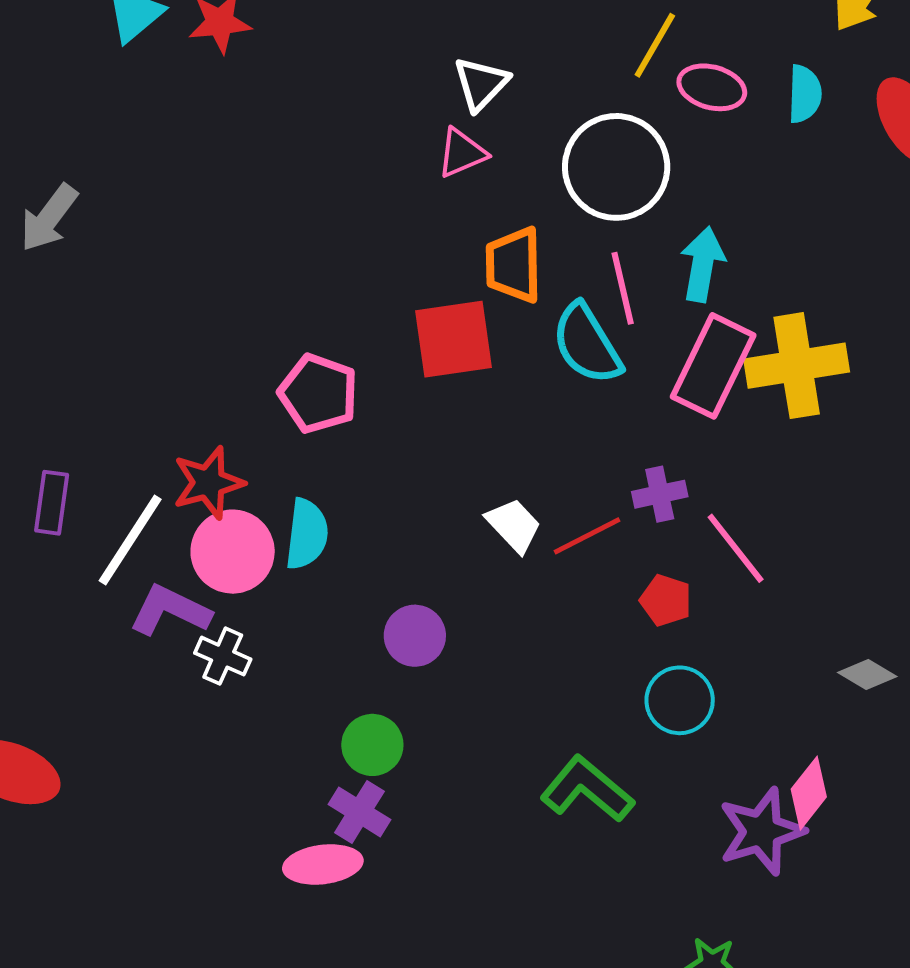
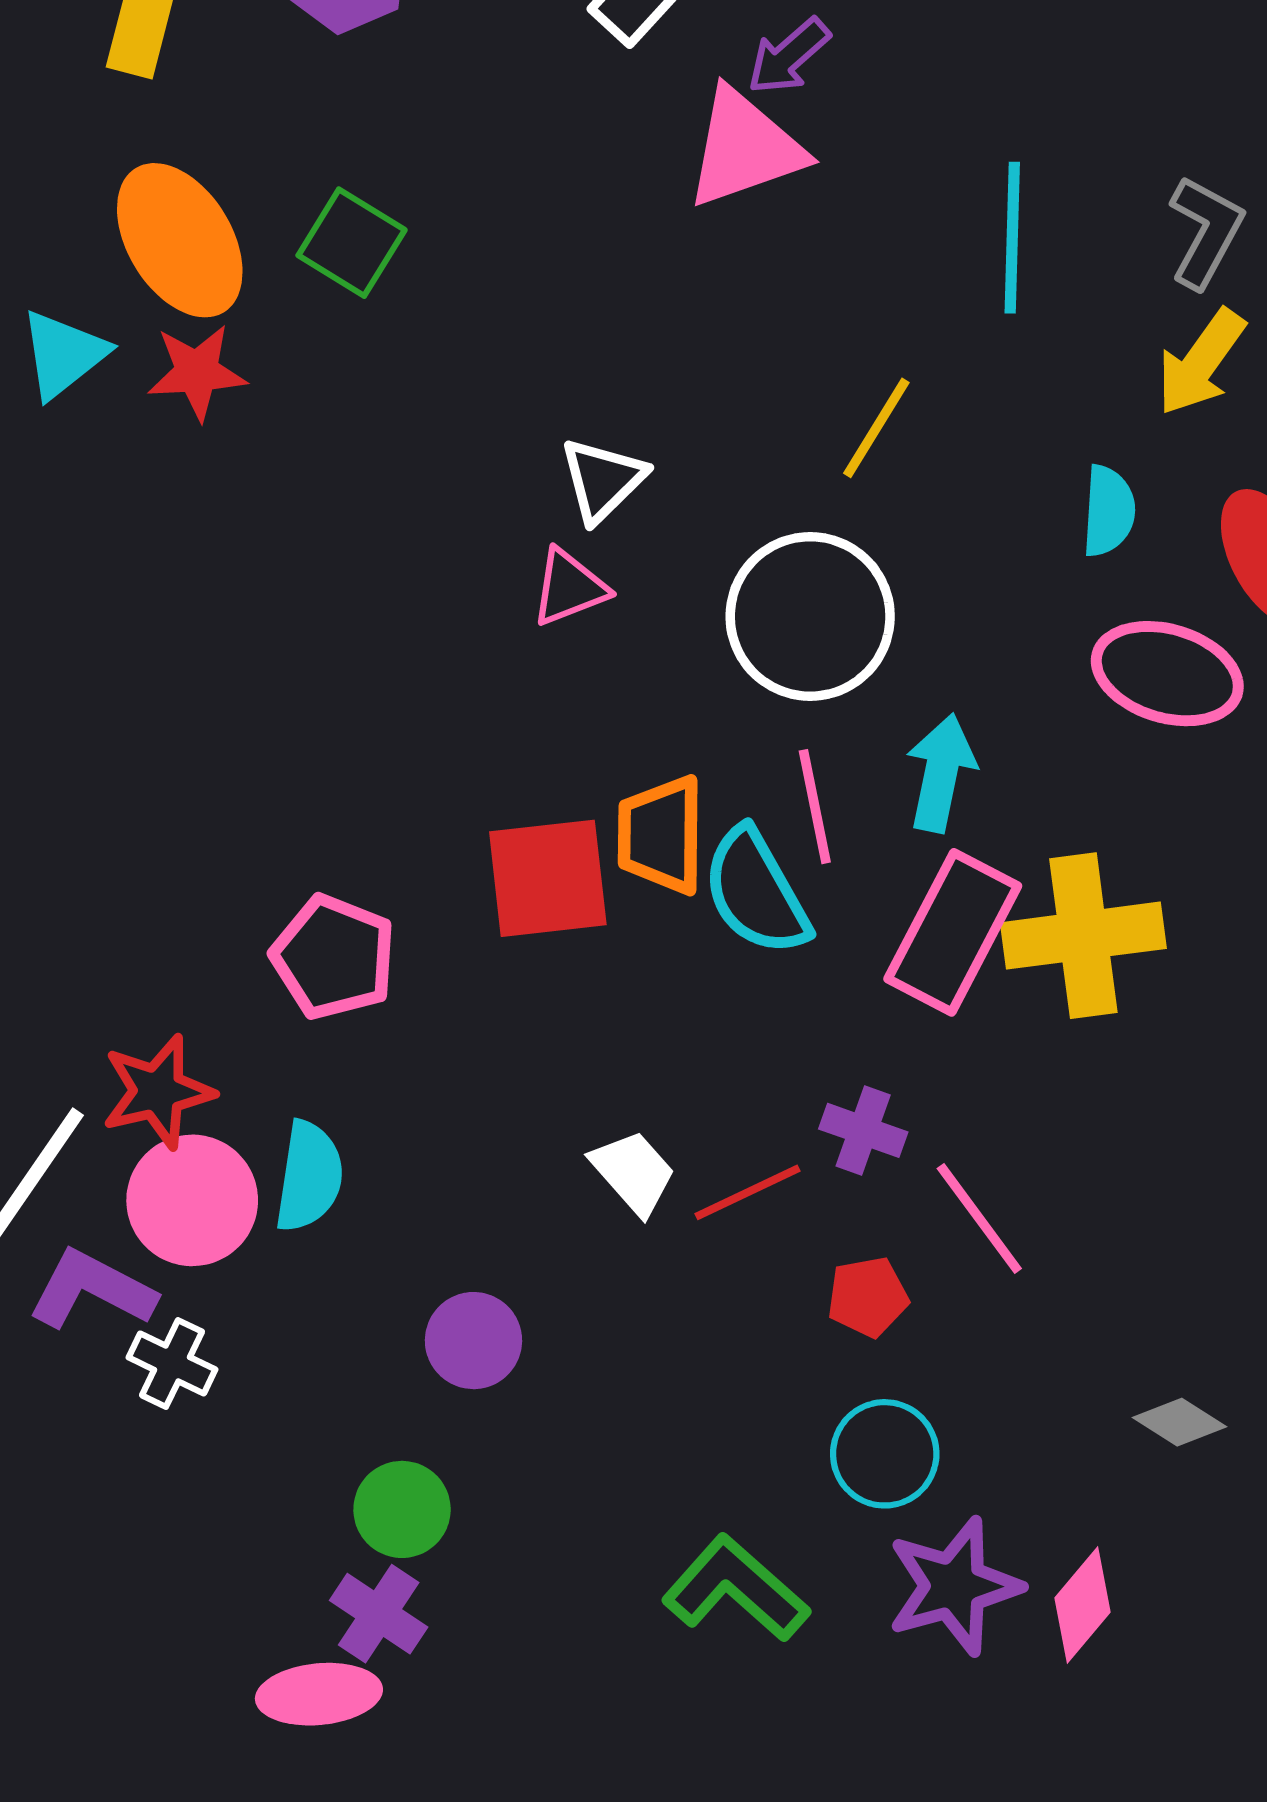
pink ellipse: (712, 87) -> (1167, 674), moved, size x1.4
orange trapezoid: (513, 265) -> (661, 835), moved
purple cross: (660, 494) -> (863, 1130), turned 30
red pentagon: (666, 600) -> (868, 1297), turned -30
purple star: (762, 831) -> (954, 1586), moved

